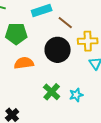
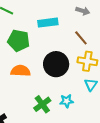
brown line: (65, 23) -> (81, 38), moved
cyan star: (76, 95) -> (67, 101), moved

